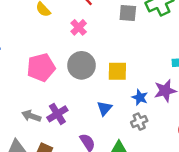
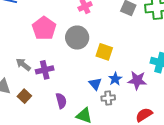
pink pentagon: (41, 67) -> (44, 28), turned 30
blue triangle: (104, 108) -> (95, 84), moved, turned -40

